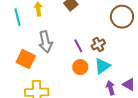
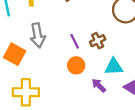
cyan triangle: (102, 66) -> (114, 67), moved, turned 30
purple arrow: (110, 88) -> (99, 85), moved, turned -32

